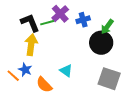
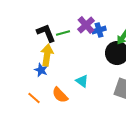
purple cross: (60, 14) -> (86, 25), moved
blue star: (25, 70) -> (41, 70), moved
orange line: (13, 76) -> (34, 98), moved

